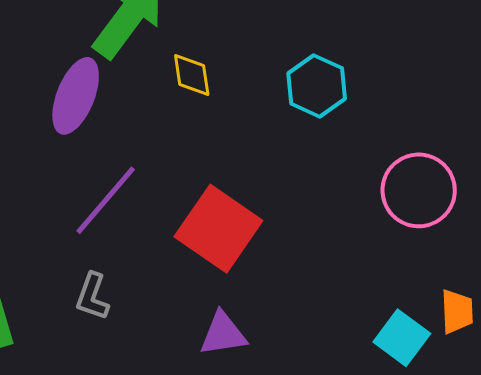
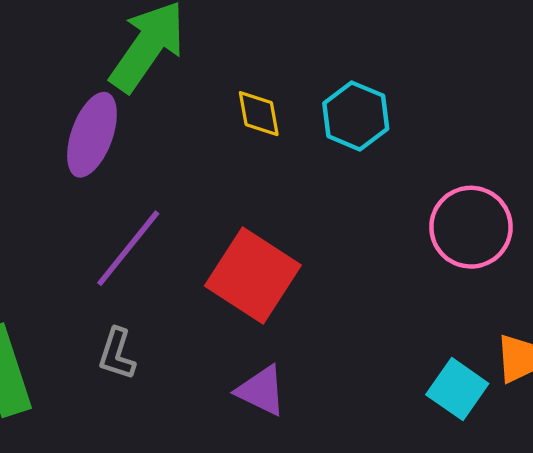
yellow diamond: (192, 75) -> (259, 114), moved
purple triangle: (223, 334) -> (261, 391), turned 36

